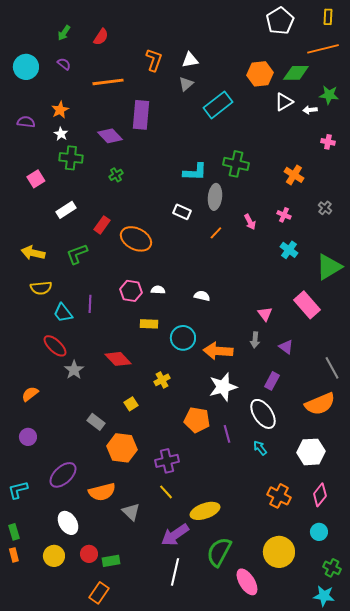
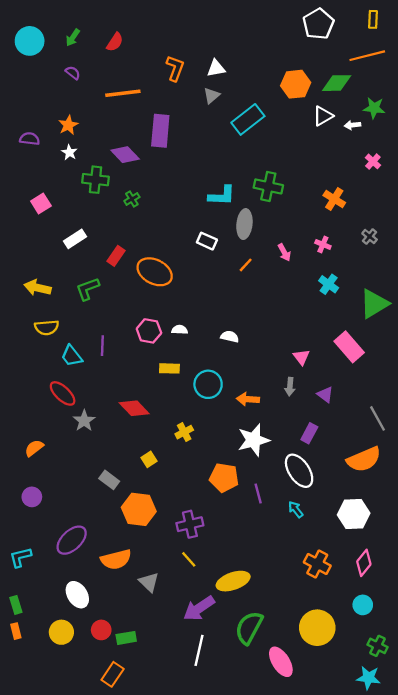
cyan circle: (26, 67) -> (30, 41), moved
pink cross: (328, 142) -> (373, 161), turned 32
green cross: (71, 158) -> (96, 180), moved
orange arrow: (218, 351) -> (248, 399), size x0.7

